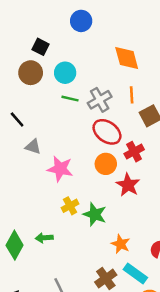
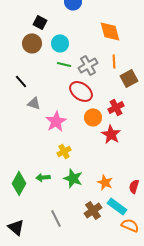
red ellipse: (107, 132) -> (81, 91), moved
pink star: (60, 169) -> (56, 121), turned 30
green star: (95, 214) -> (73, 178), moved

